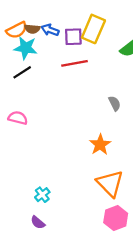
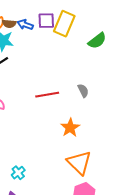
purple square: (73, 37) -> (46, 21), moved
red line: (75, 63) -> (47, 95), moved

